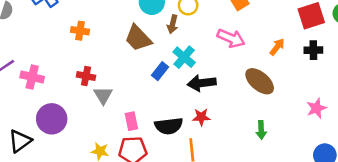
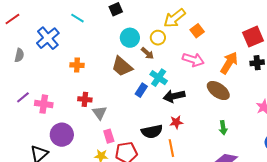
brown arrow: (173, 24) -> (147, 53), turned -56
orange arrow: (277, 47) -> (229, 63), size x1.6
pink rectangle: (131, 121) -> (109, 136), moved

